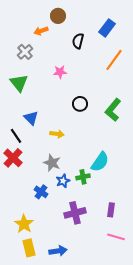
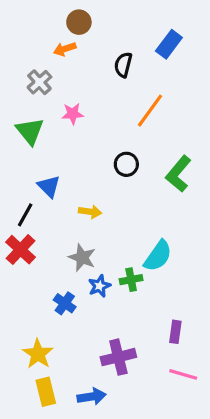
brown circle: (58, 16) -> (79, 22), moved
orange line: (114, 60) -> (150, 111), moved
pink star: (60, 72) -> (73, 114), moved
black line: (16, 136) -> (25, 215), turned 63
purple cross: (75, 213) -> (118, 357), moved

